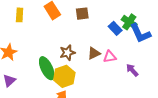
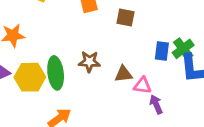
blue rectangle: (115, 28) -> (162, 51), turned 32
purple arrow: (132, 70) -> (156, 104), moved
yellow hexagon: (64, 76) -> (30, 77), moved

